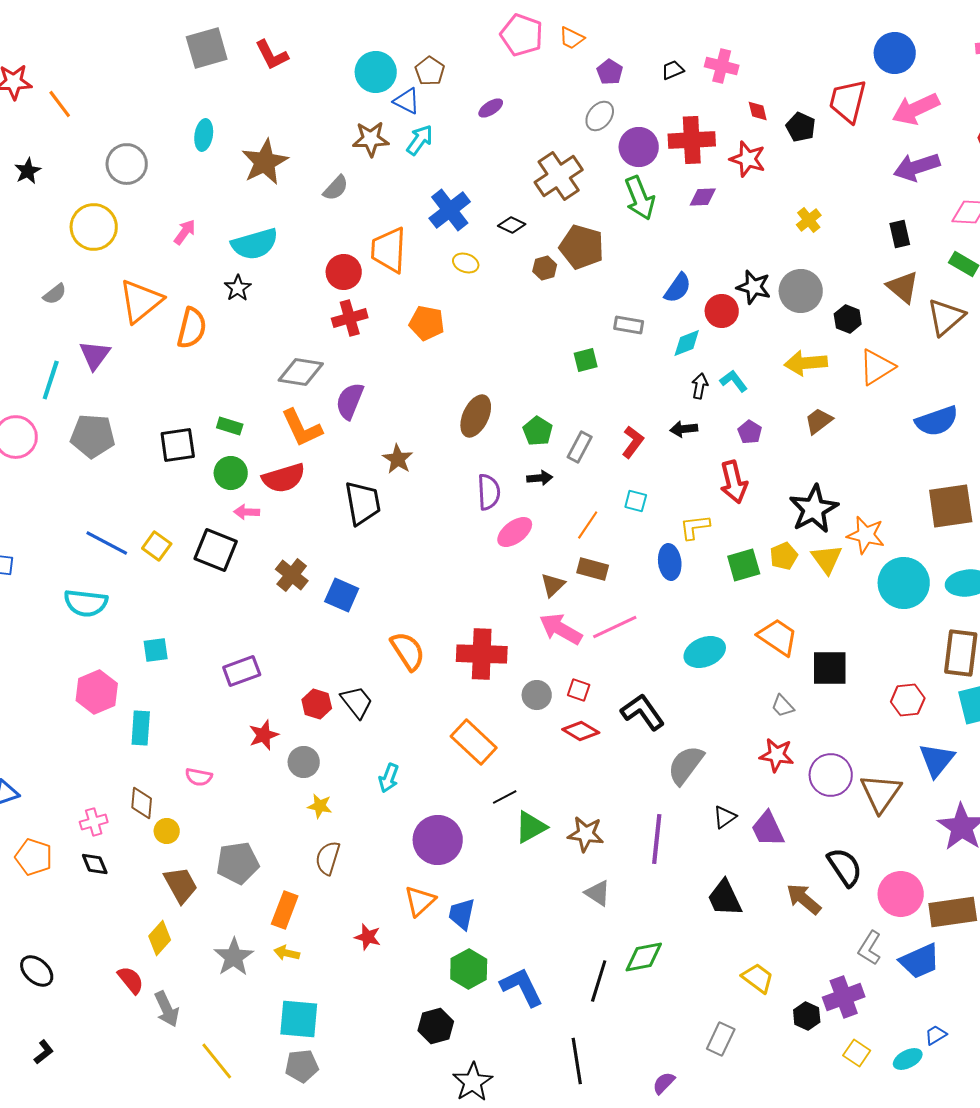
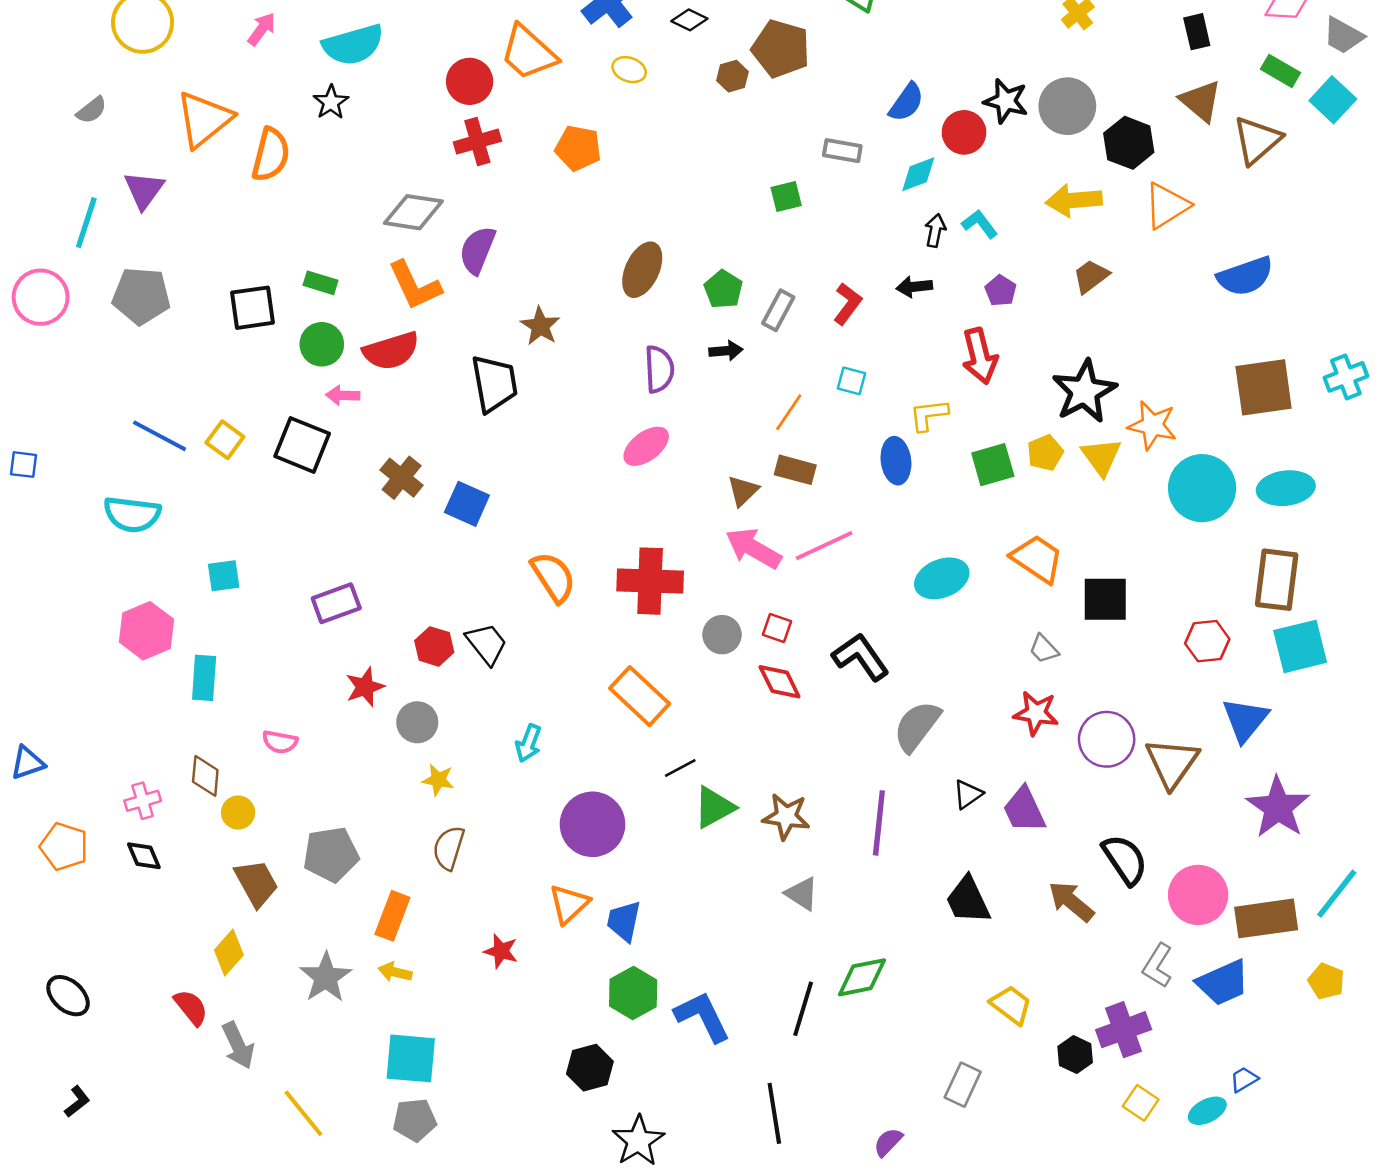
orange trapezoid: (389, 250) -> (528, 53), turned -51
black hexagon: (848, 319) -> (1129, 143), size x1.4
pink ellipse: (515, 532) -> (646, 446), moved
red diamond: (581, 731) -> (780, 682), turned 33

